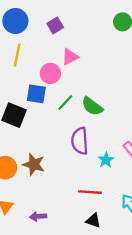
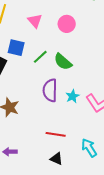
pink triangle: (70, 57) -> (35, 21), moved, turned -49
pink circle: (50, 73) -> (67, 24), moved
cyan star: (106, 160) -> (73, 96), moved

